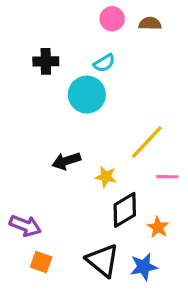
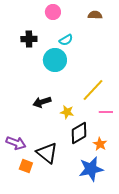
pink circle: (112, 19) -> (53, 12), moved
black triangle: (103, 260) -> (47, 153), moved
blue star: (144, 267) -> (91, 169), size x1.4

